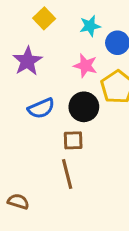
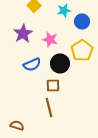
pink star: (85, 66) -> (50, 40), moved

